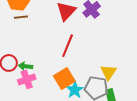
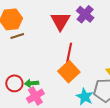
orange square: (64, 78) -> (69, 72), moved

